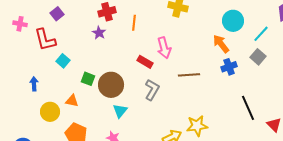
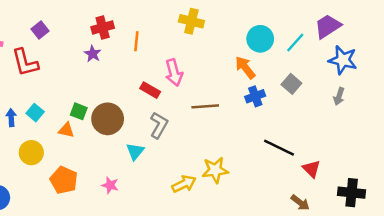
cyan line: (261, 34) -> (295, 43), moved
cyan square: (63, 61) -> (35, 113), moved
orange triangle: (72, 101) -> (66, 130), moved
black line: (248, 108) -> (279, 148), turned -40
cyan triangle: (120, 111) -> (135, 151), moved

